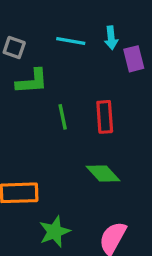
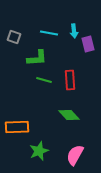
green L-shape: (32, 81) -> (37, 58), moved
green line: (63, 117) -> (44, 80), turned -63

